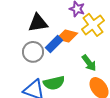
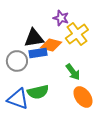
black triangle: (38, 23) -> (34, 38), moved
blue rectangle: (54, 44) -> (38, 53), turned 36

